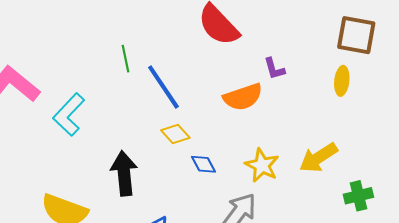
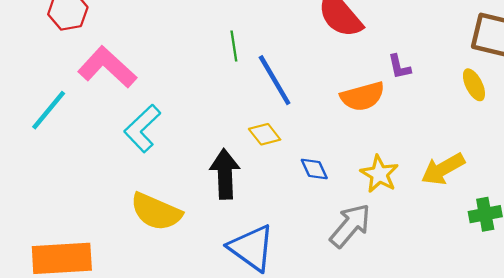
yellow ellipse: (342, 81) -> (474, 85), turned -36
cyan L-shape: (69, 115) -> (142, 128), moved
yellow diamond: (175, 134) -> (265, 134), moved

